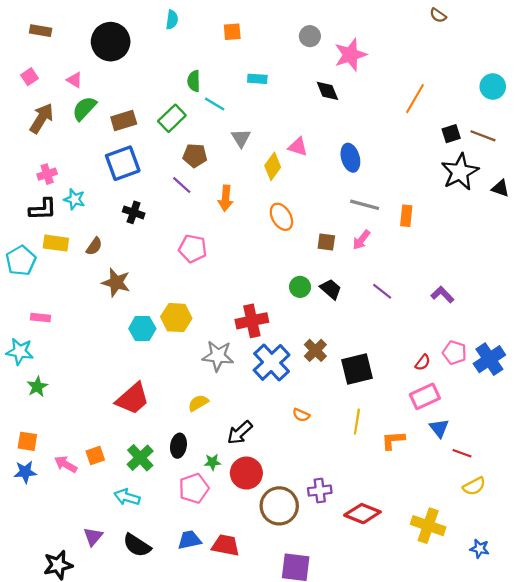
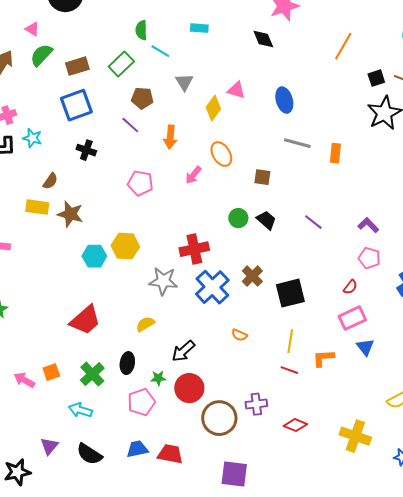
pink arrow: (361, 240) -> (193, 175), moved
yellow rectangle: (56, 243) -> (37, 207), moved
pink pentagon: (454, 353) -> (369, 258), moved
red line: (462, 453) -> (289, 370), moved
red diamond: (362, 514) -> (295, 425), size x0.7

